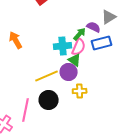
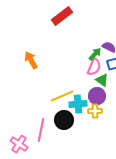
cyan cross: (63, 46) -> (78, 104), moved
green triangle: (75, 60) -> (102, 80), moved
purple circle: (69, 72) -> (97, 96), moved

